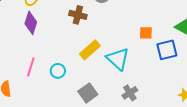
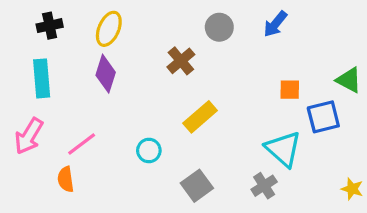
brown cross: (78, 15) -> (181, 61), turned 36
cyan triangle: (118, 59) -> (283, 149), moved
pink line: (31, 67) -> (82, 144), moved, turned 36

